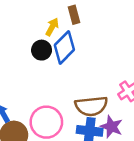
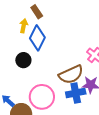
black circle: (42, 50) -> (23, 60), moved

